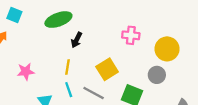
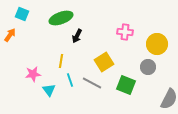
yellow line: (68, 67) -> (61, 61), moved
pink star: (26, 72) -> (33, 74), moved

